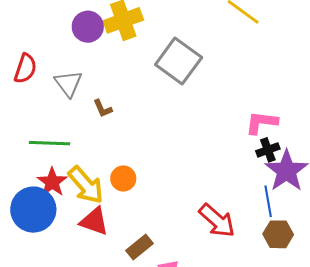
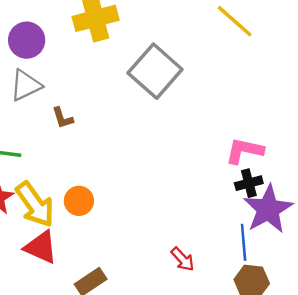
purple circle: (88, 27) -> (27, 40), moved
gray triangle: (68, 83) -> (26, 85), turned 36
red arrow: (217, 221) -> (183, 259), size x0.6

